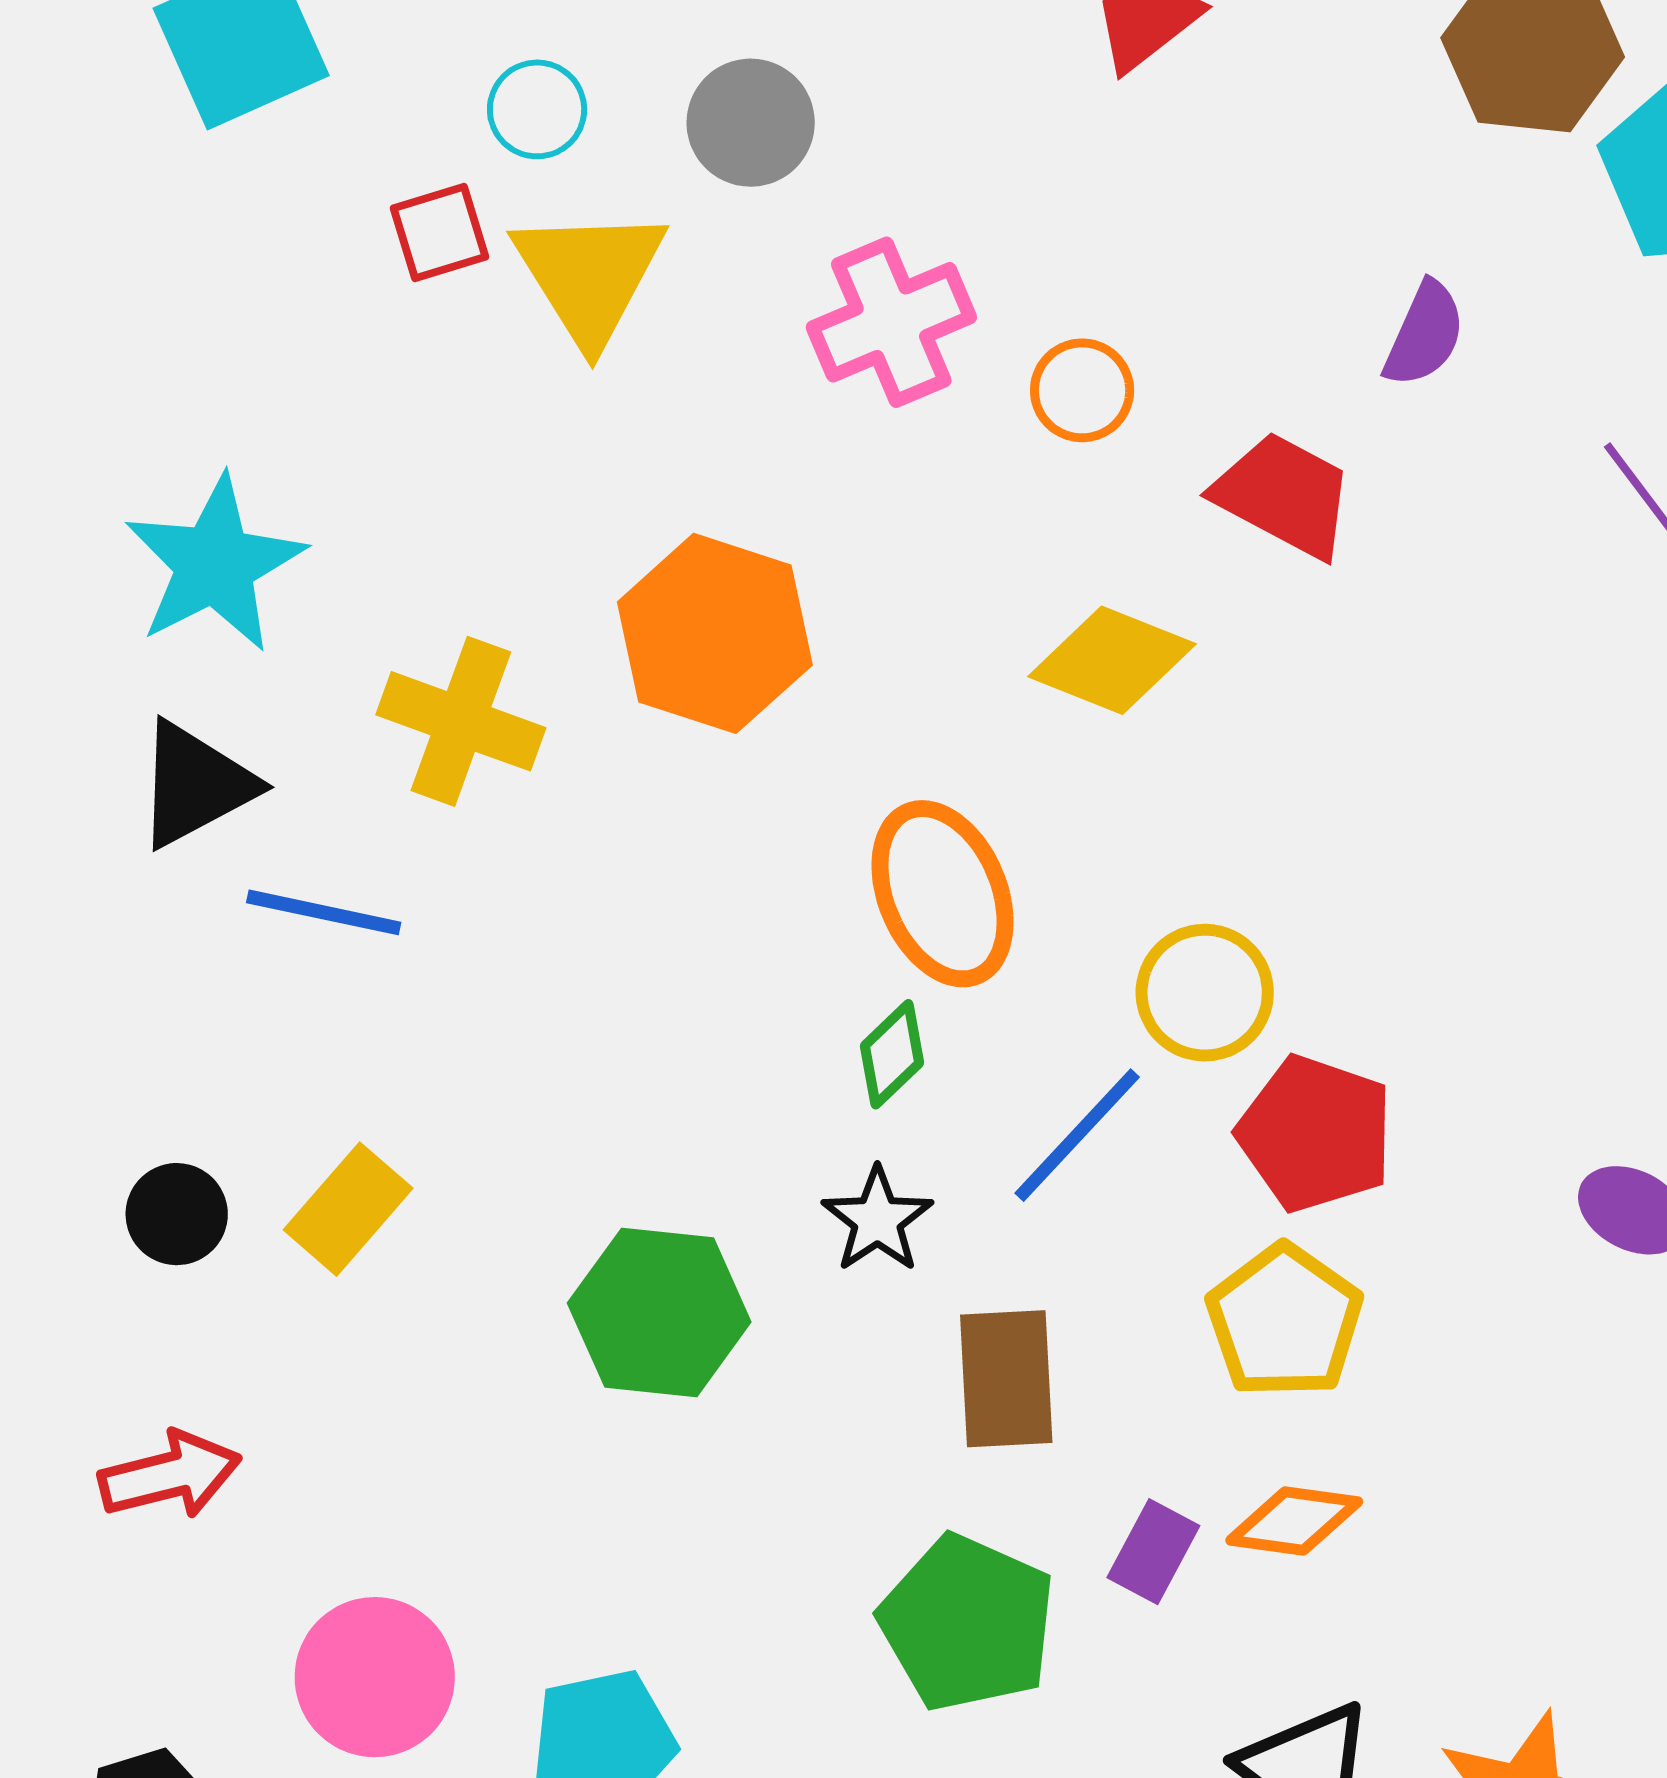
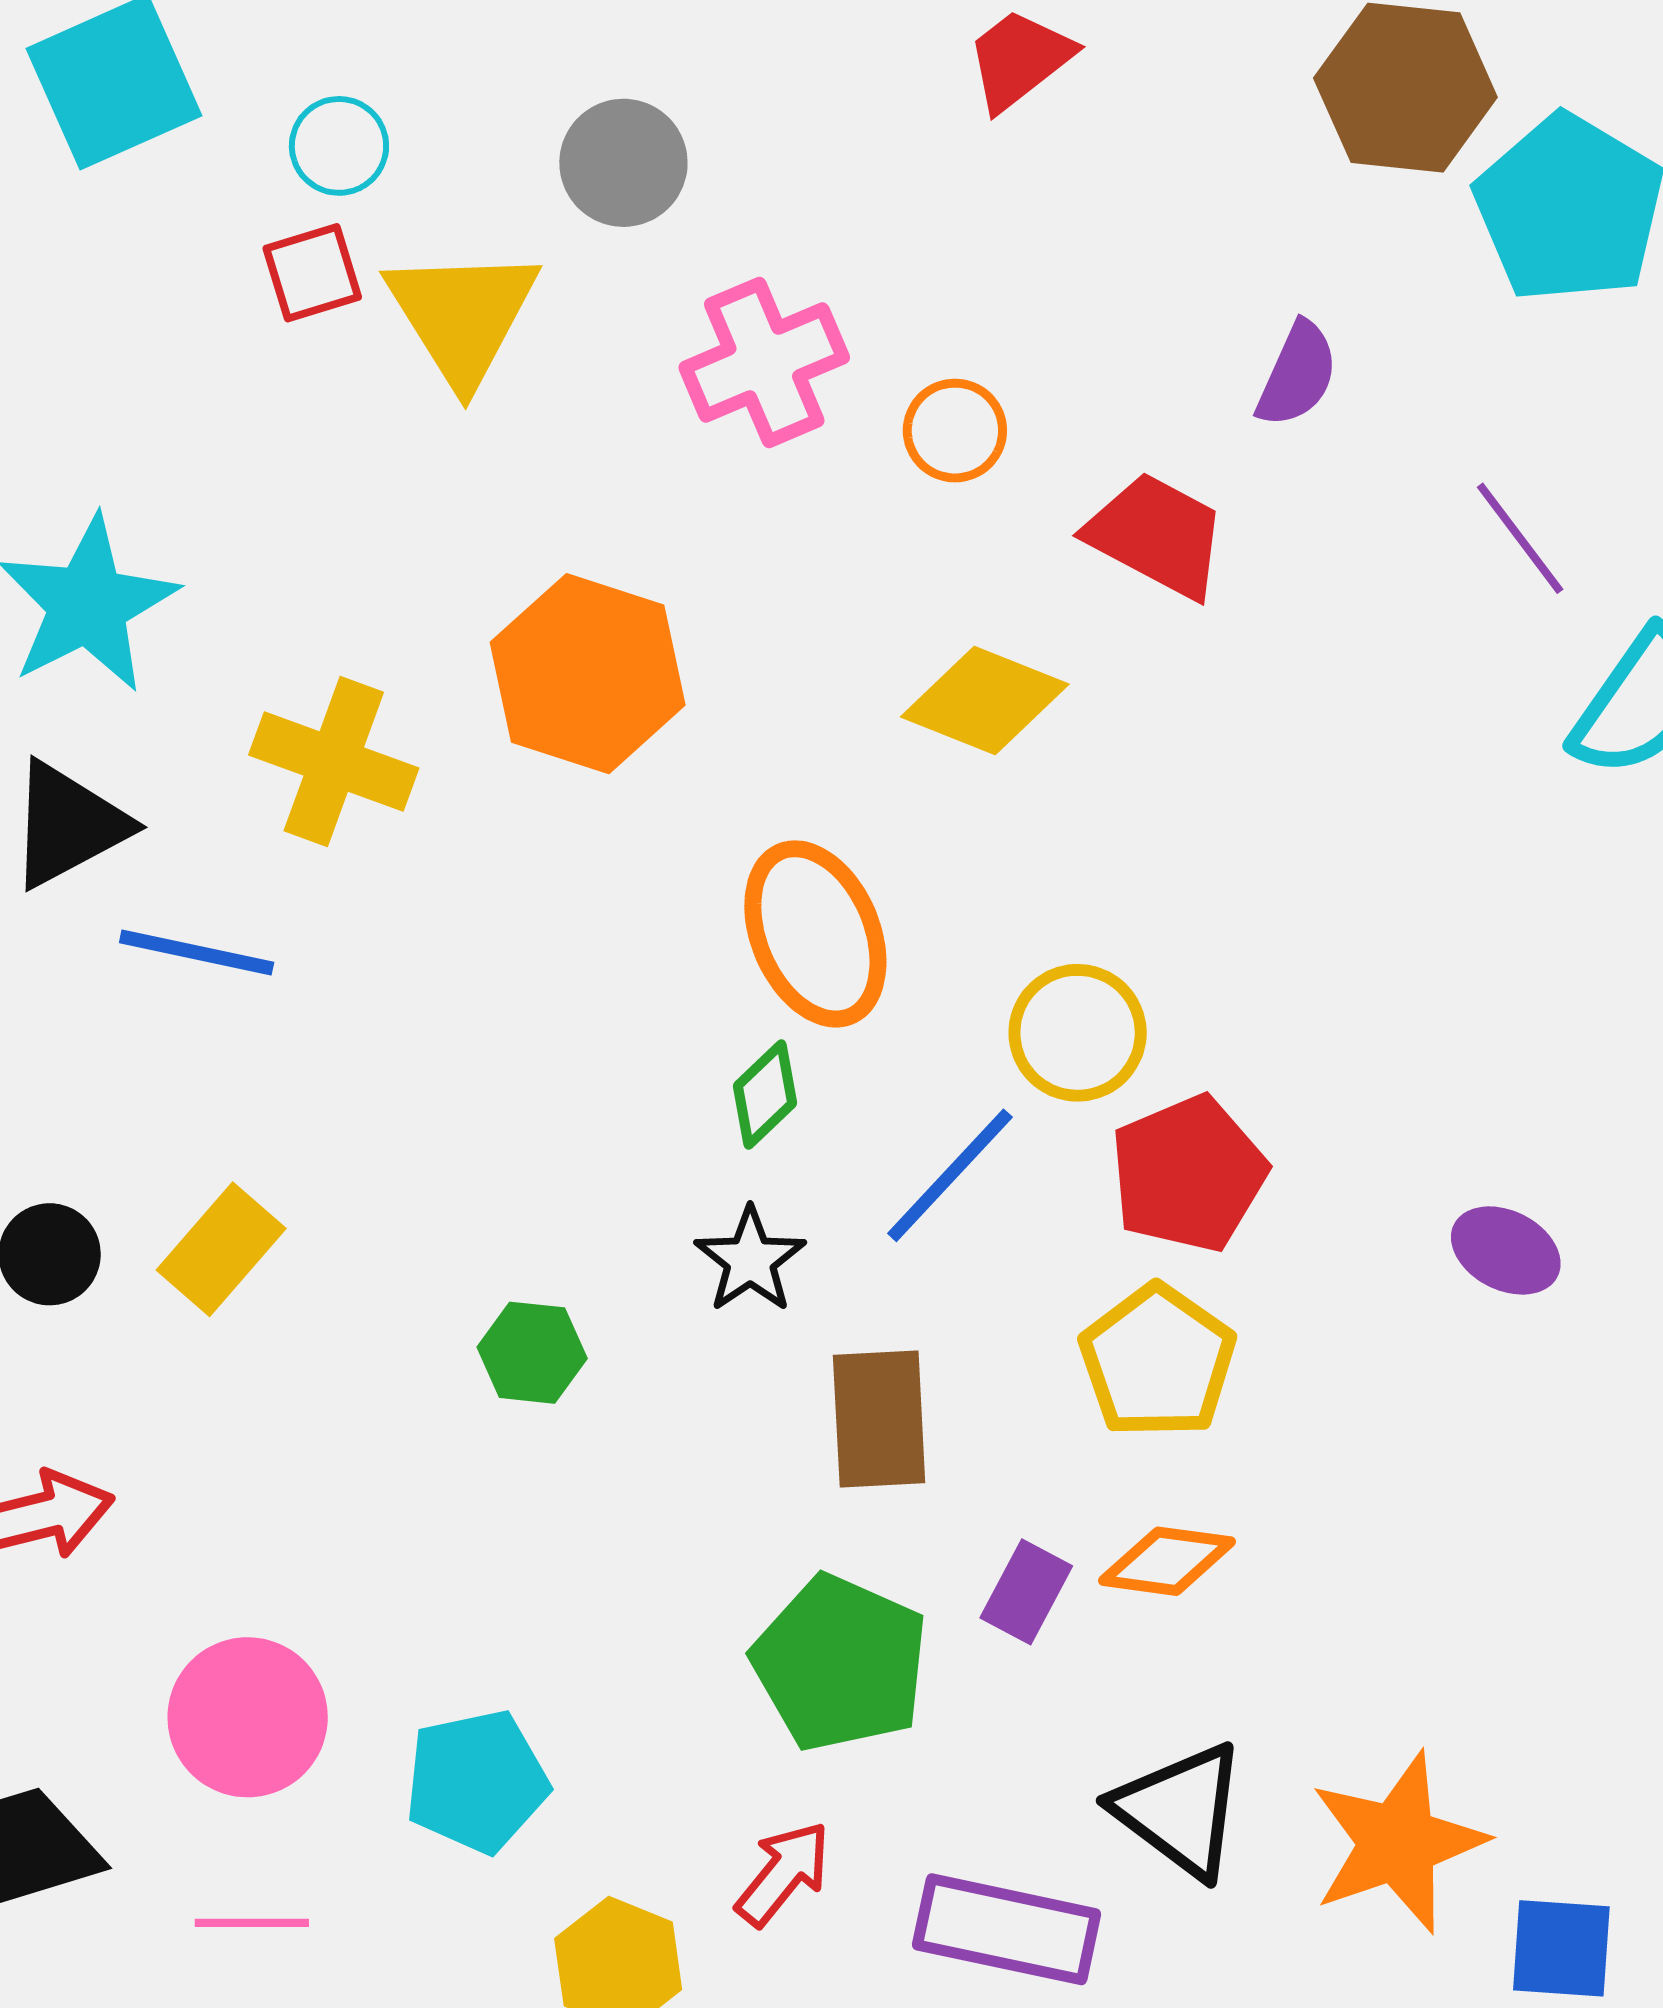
cyan circle: (537, 109) -> (339, 146), moved
red pentagon: (1315, 1134) -> (1188, 1174), turned 30
green hexagon: (659, 1312) -> (532, 1353), size x0.6

